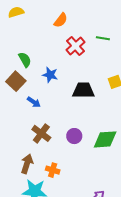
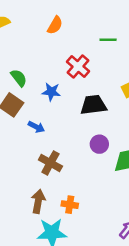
red cross: (76, 46) -> (78, 67), moved
purple circle: (74, 136) -> (99, 144), moved

